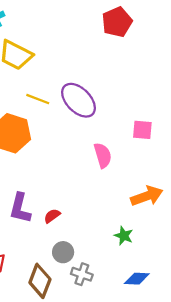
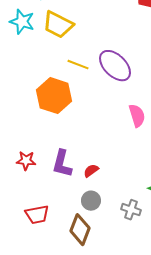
gray circle: (63, 252) -> (91, 201), moved
gray cross: (82, 274) -> (131, 210), moved

